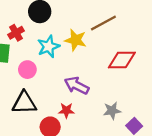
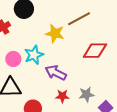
cyan star: (48, 46) -> (34, 55), moved
red star: (66, 110) -> (62, 96), moved

